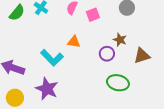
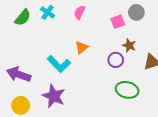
pink square: (93, 15) -> (118, 22), moved
orange triangle: (74, 42) -> (82, 48), turned -48

